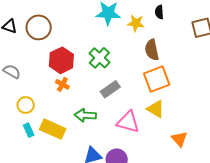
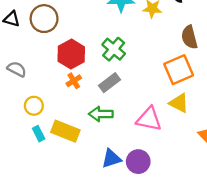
brown semicircle: (152, 50) -> (189, 37), moved
orange cross: (62, 84) -> (74, 81), turned 32
gray rectangle: (110, 89) -> (109, 83), moved

